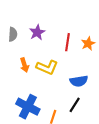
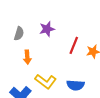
gray semicircle: (13, 34) -> (19, 34), moved
yellow L-shape: (47, 67) -> (46, 81), moved

